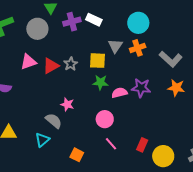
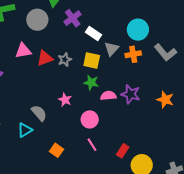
white rectangle: (94, 20) -> (94, 34), moved
purple cross: (72, 22) -> (73, 18), turned -30
gray L-shape: (171, 59) -> (165, 52), moved
pink star: (67, 104) -> (65, 100), moved

